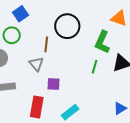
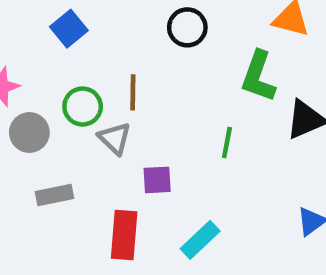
black circle: (67, 26) -> (187, 27), moved, size x0.7
green circle: (12, 35) -> (83, 107), moved
green line: (95, 67) -> (227, 142), moved

